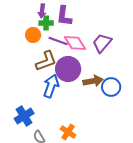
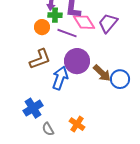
pink diamond: (75, 43) -> (84, 22), moved
purple trapezoid: (102, 43) -> (108, 23), moved
brown L-shape: (46, 61) -> (40, 59), moved
brown arrow: (93, 81) -> (102, 73), turned 54

